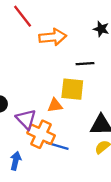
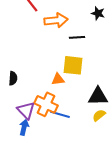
black line: (85, 64) -> (77, 37), moved
purple triangle: (26, 119) -> (26, 110), moved

